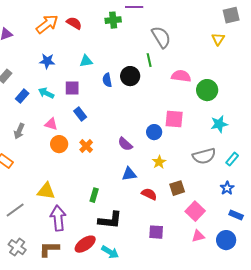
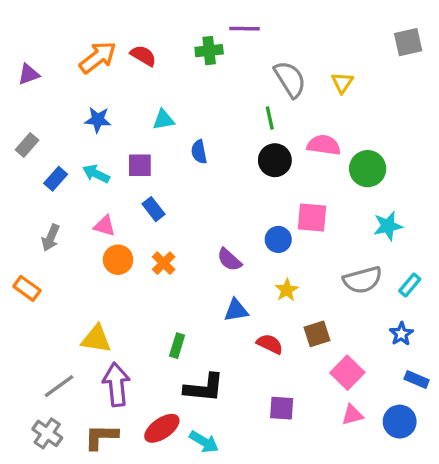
yellow triangle: (218, 39) -> (342, 83), moved
black circle: (130, 76) -> (275, 160), moved
gray line: (15, 210) -> (59, 386), moved

